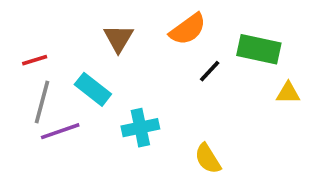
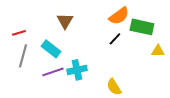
orange semicircle: (188, 29) -> (119, 16), moved
purple line: (60, 131) -> (53, 72), moved

